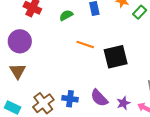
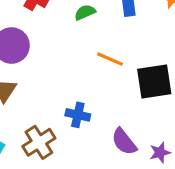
blue cross: (70, 99) -> (78, 115), moved

